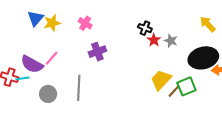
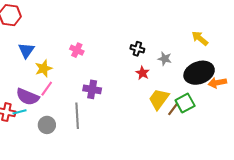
yellow star: (52, 23) -> (44, 68), moved
red star: (154, 40) -> (143, 73), moved
purple cross: (97, 52) -> (92, 89), moved, turned 36

